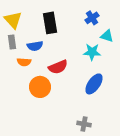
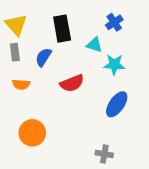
cyan triangle: (107, 36) -> (94, 45), moved
blue semicircle: (35, 46) -> (43, 57), turned 133
orange semicircle: (24, 62) -> (21, 84), moved
orange circle: (40, 87) -> (32, 133), moved

